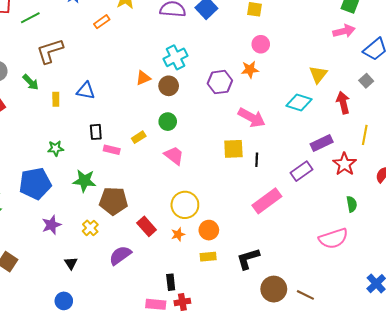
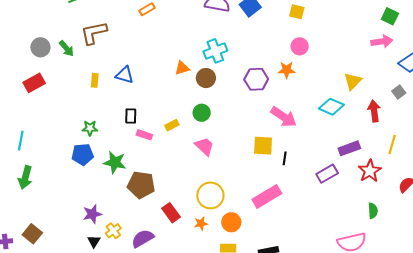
green arrow: (31, 82) -> (67, 49), moved
blue pentagon: (35, 184) -> (83, 154), moved, size x0.7
pink rectangle: (267, 201) -> (267, 196), moved
purple star: (51, 225) -> (92, 214), moved
yellow cross: (90, 228) -> (113, 231), moved

